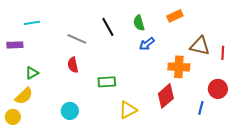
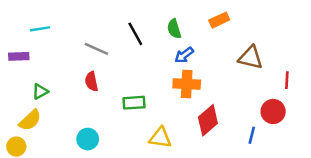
red line: (223, 53) -> (287, 80), moved
orange cross: (179, 67) -> (187, 84), moved
yellow triangle: (128, 110) -> (160, 138), turned 36

